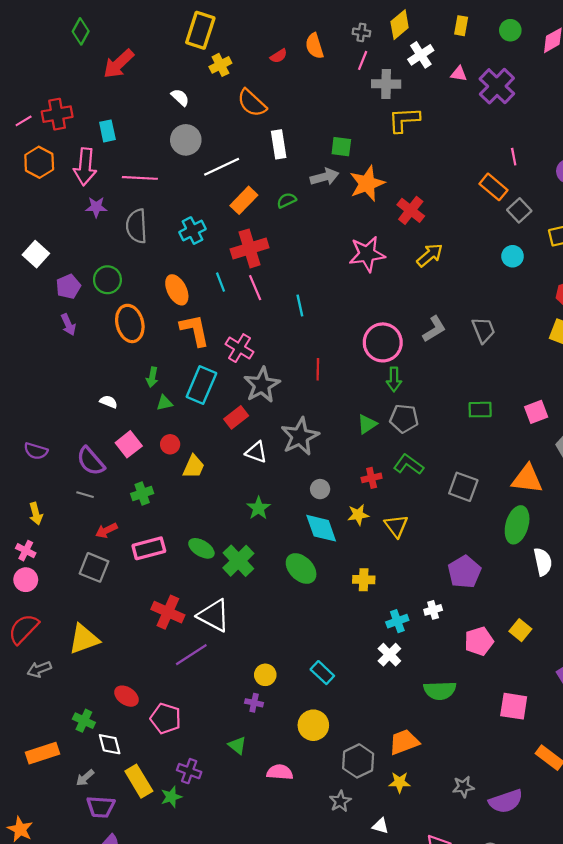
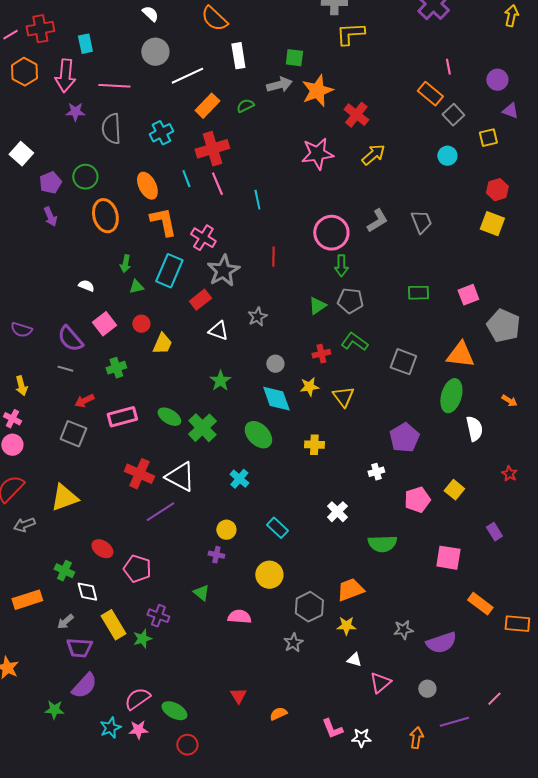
gray star: (300, 436) -> (257, 317), size x0.6
cyan cross: (397, 621) -> (239, 479), moved, turned -30
white triangle: (380, 826) -> (354, 660), moved

